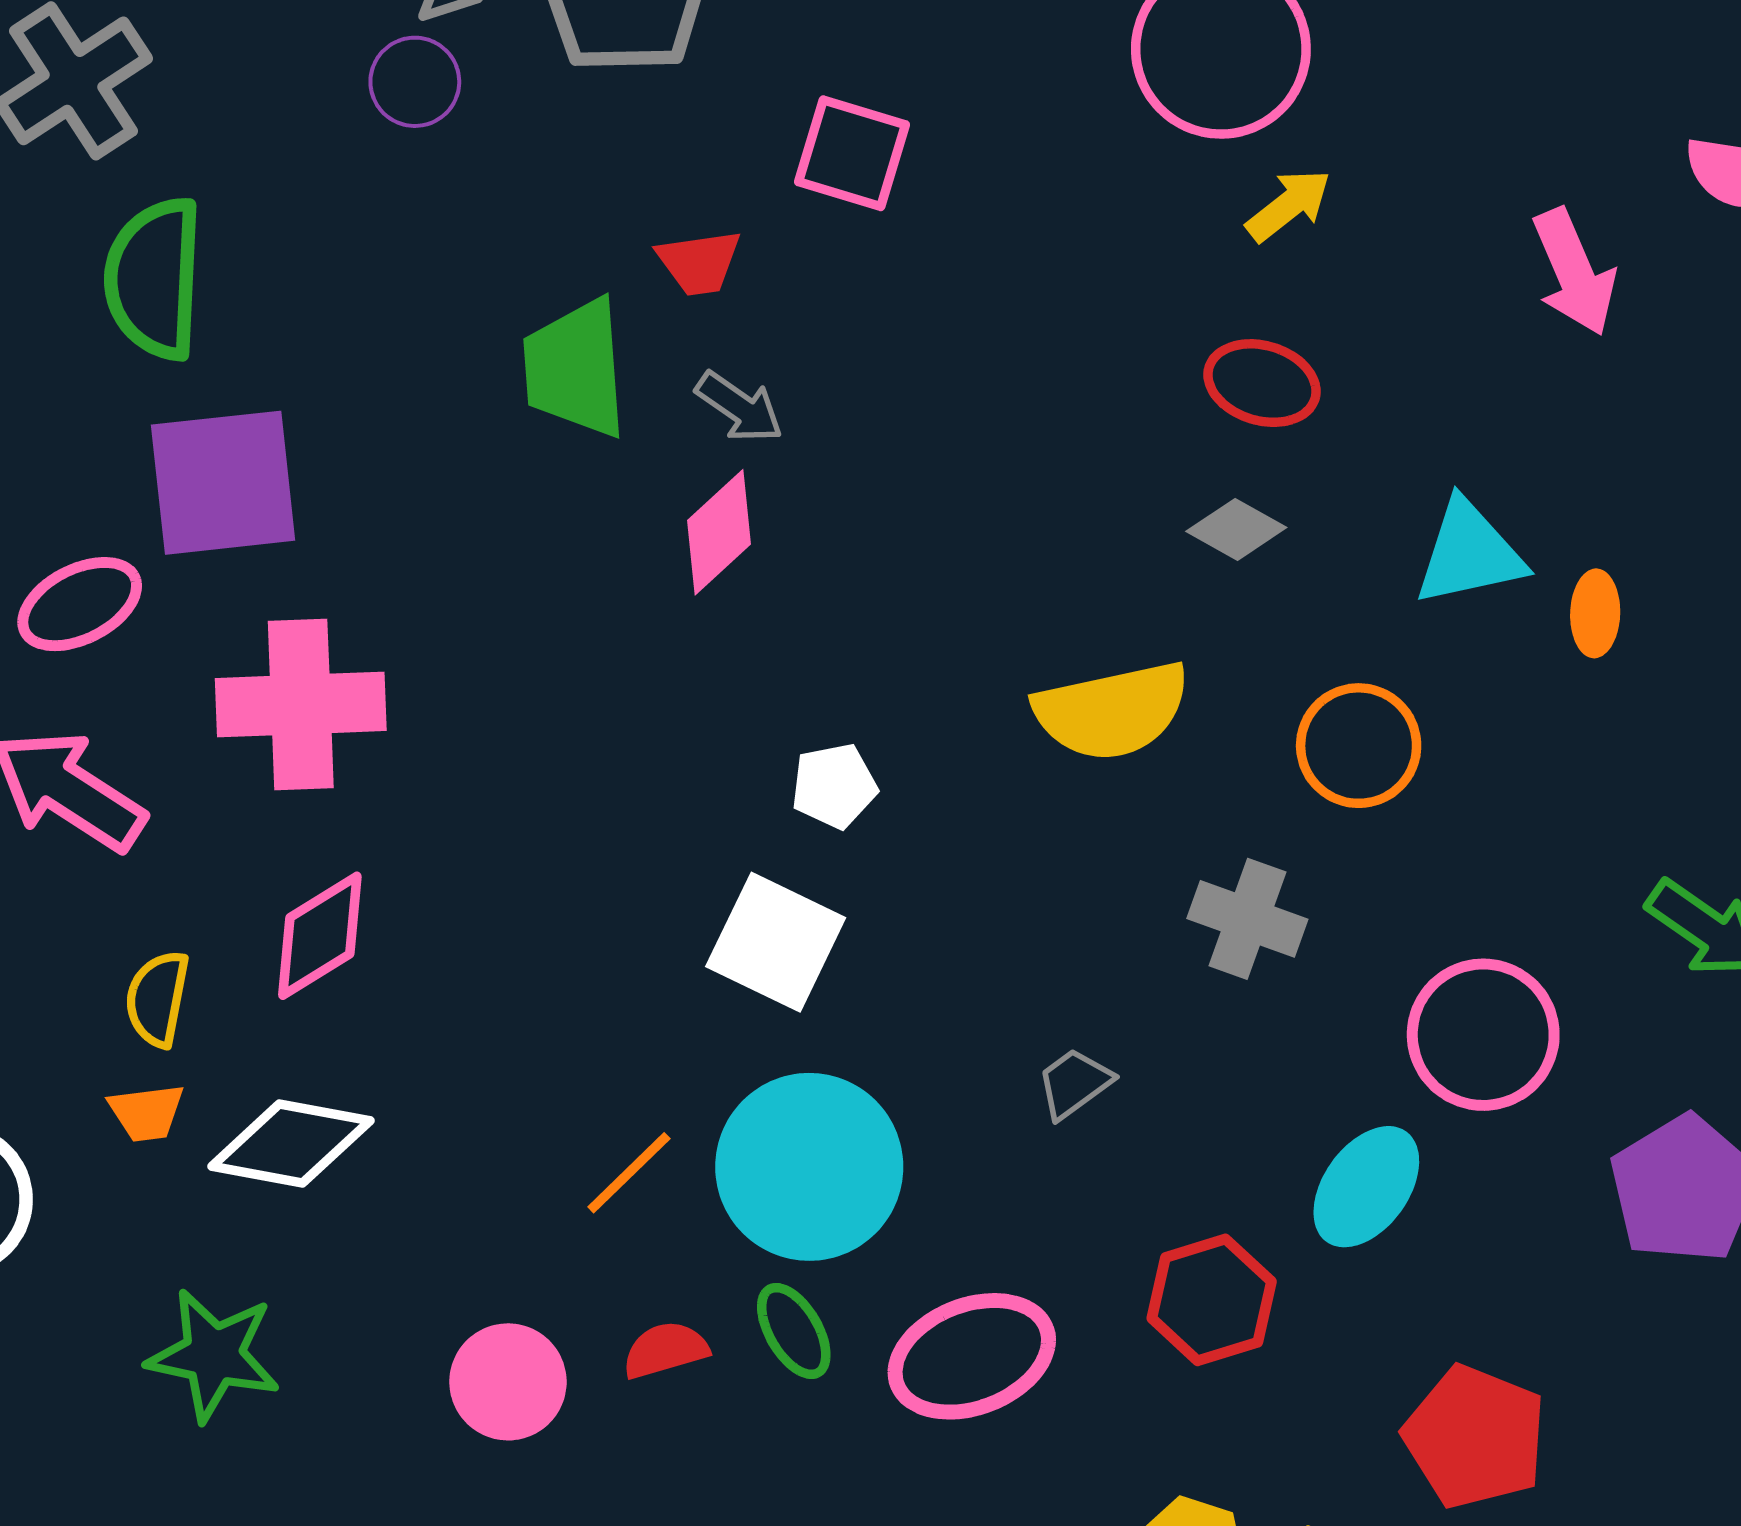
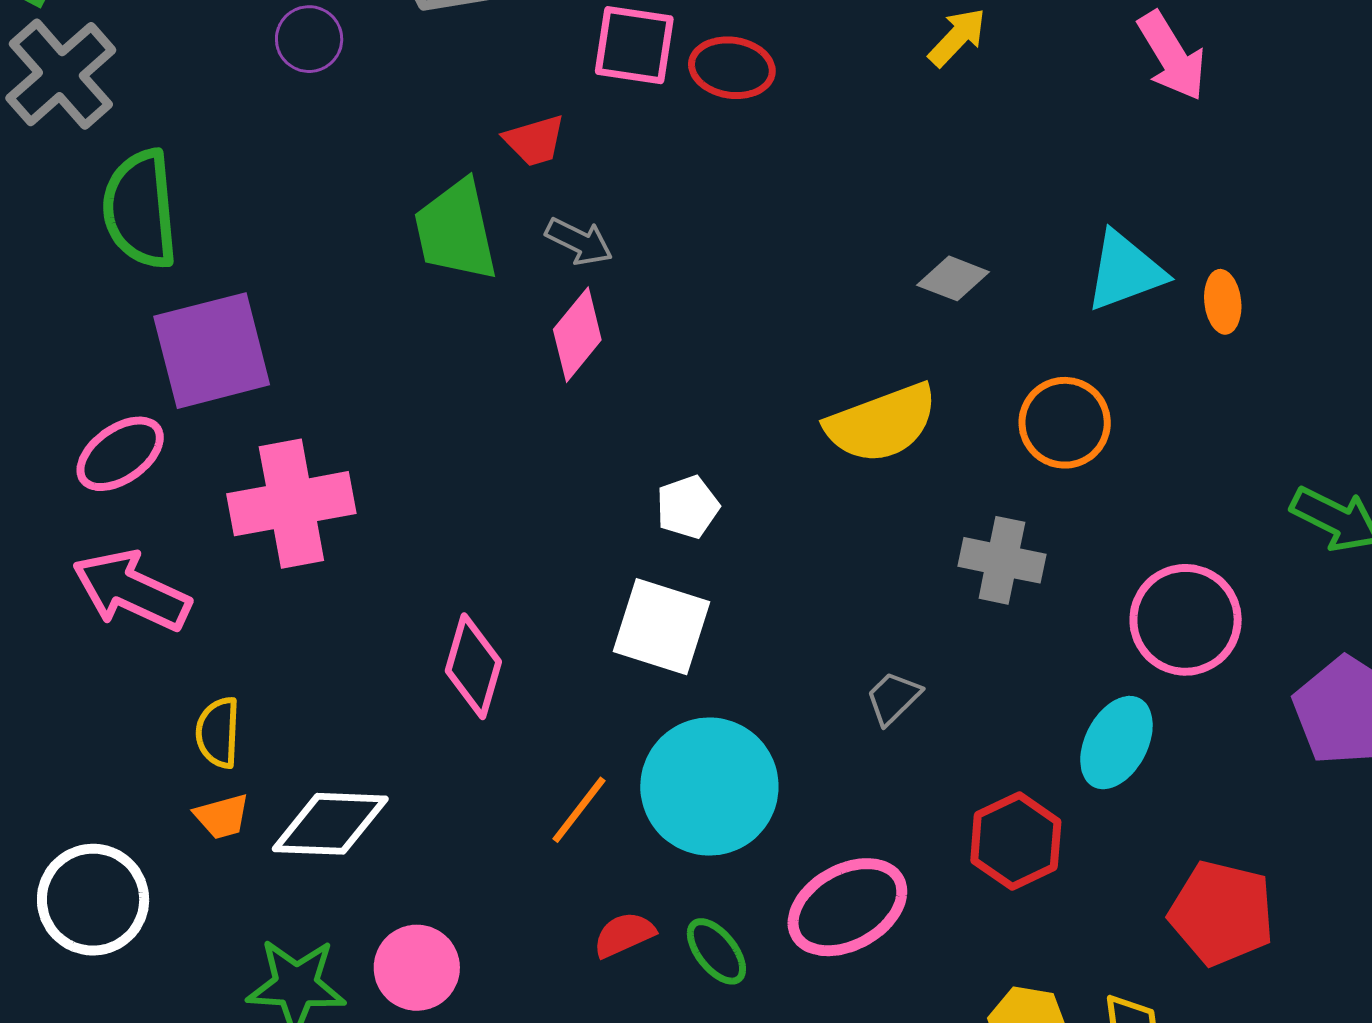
red ellipse: (1262, 383) -> (732, 68), moved
pink diamond: (320, 936) -> (473, 666), moved, turned -34
green ellipse: (794, 1331) -> (716, 951), moved
pink circle: (508, 1382) -> (417, 968), moved

